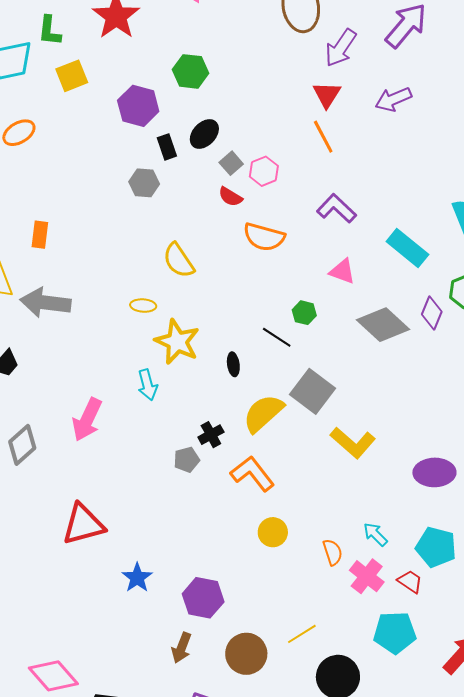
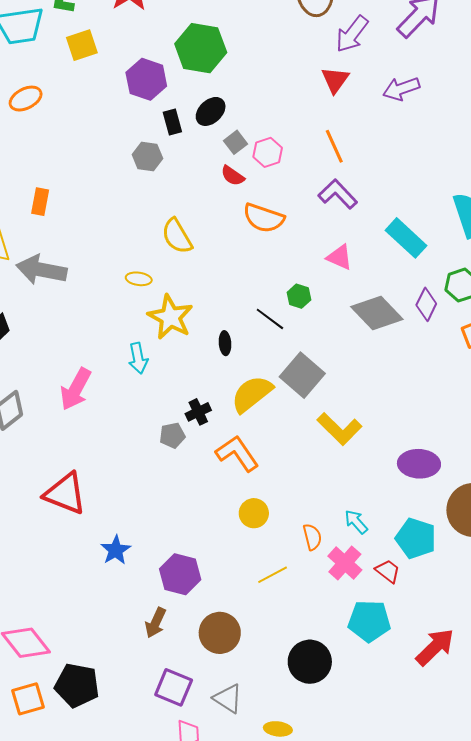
green hexagon: (191, 71) -> (201, 48), size x1.4
orange line: (323, 137) -> (334, 146), moved
red triangle: (83, 524) -> (65, 494), turned 33
yellow line: (302, 634) -> (273, 575), moved

